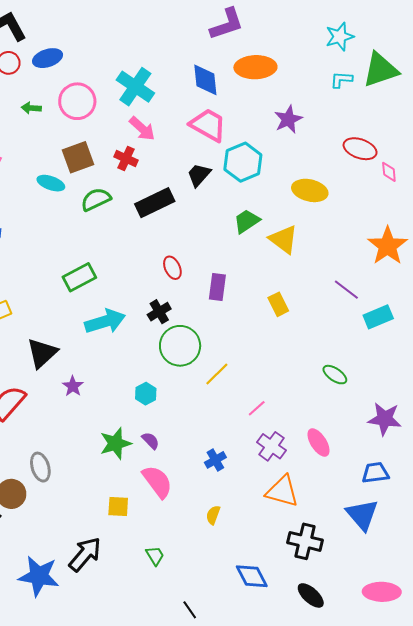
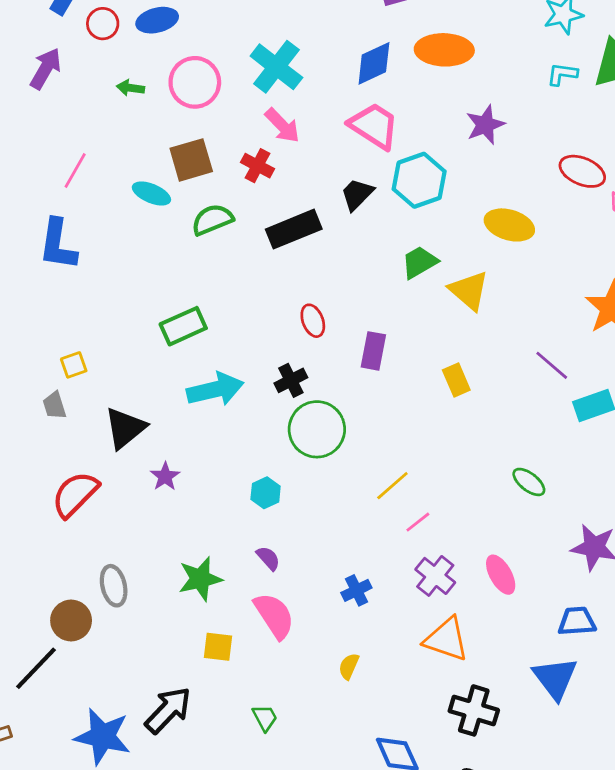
blue diamond: (205, 80) -> (374, 63), turned 68
yellow line: (217, 374) -> (392, 486), moved
green star: (116, 443) -> (200, 579), moved

